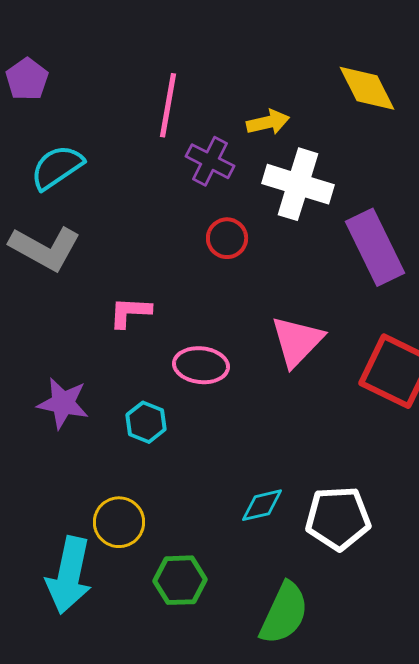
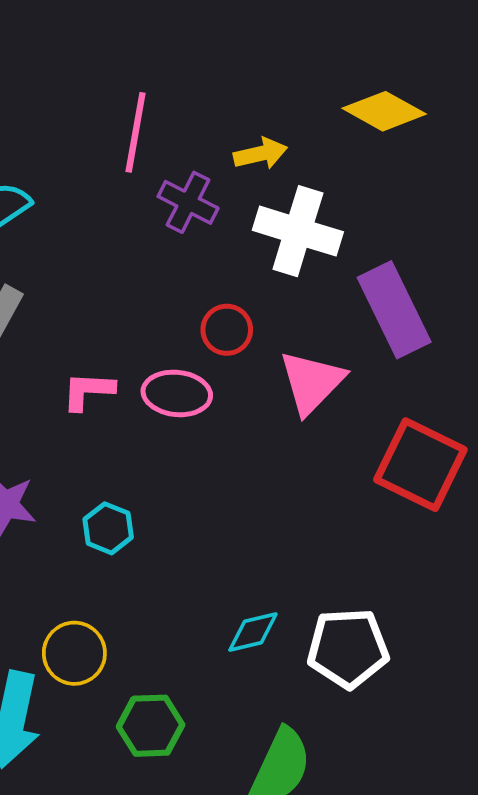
yellow diamond: (367, 88) -> (384, 111), turned -34
red circle: (227, 238) -> (227, 330), moved
pink triangle: (297, 341) -> (312, 382), moved
pink ellipse: (201, 365) -> (177, 393), moved

